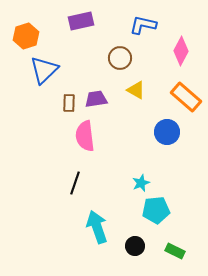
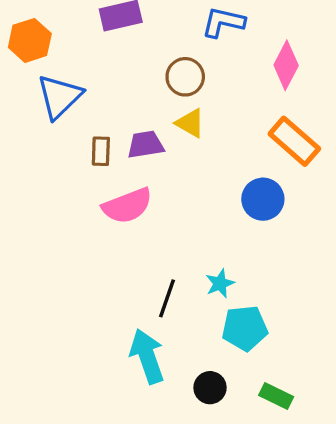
yellow triangle: (136, 90) -> (190, 123), moved
pink semicircle: (85, 136) -> (127, 206), turned -104
black line: (75, 183) -> (167, 298), moved

